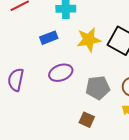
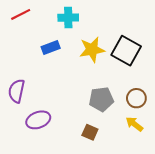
purple ellipse: (61, 73) -> (38, 120), moved

